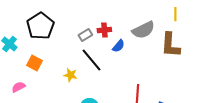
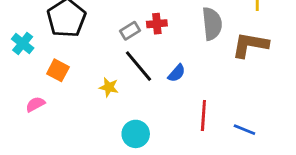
gray semicircle: (143, 30) -> (212, 24), turned -70
brown L-shape: (170, 45) -> (250, 45), turned 96
blue semicircle: (118, 46) -> (177, 73), moved

